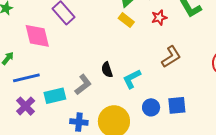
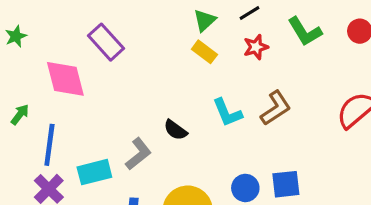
black semicircle: (107, 70) -> (175, 130), turned -35
blue line: (26, 78) -> (49, 145), turned -68
cyan L-shape: (132, 79) -> (227, 113), moved, turned -85

